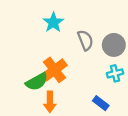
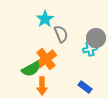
gray semicircle: (85, 40) -> (61, 34), moved
cyan cross: (115, 73) -> (90, 49), moved

